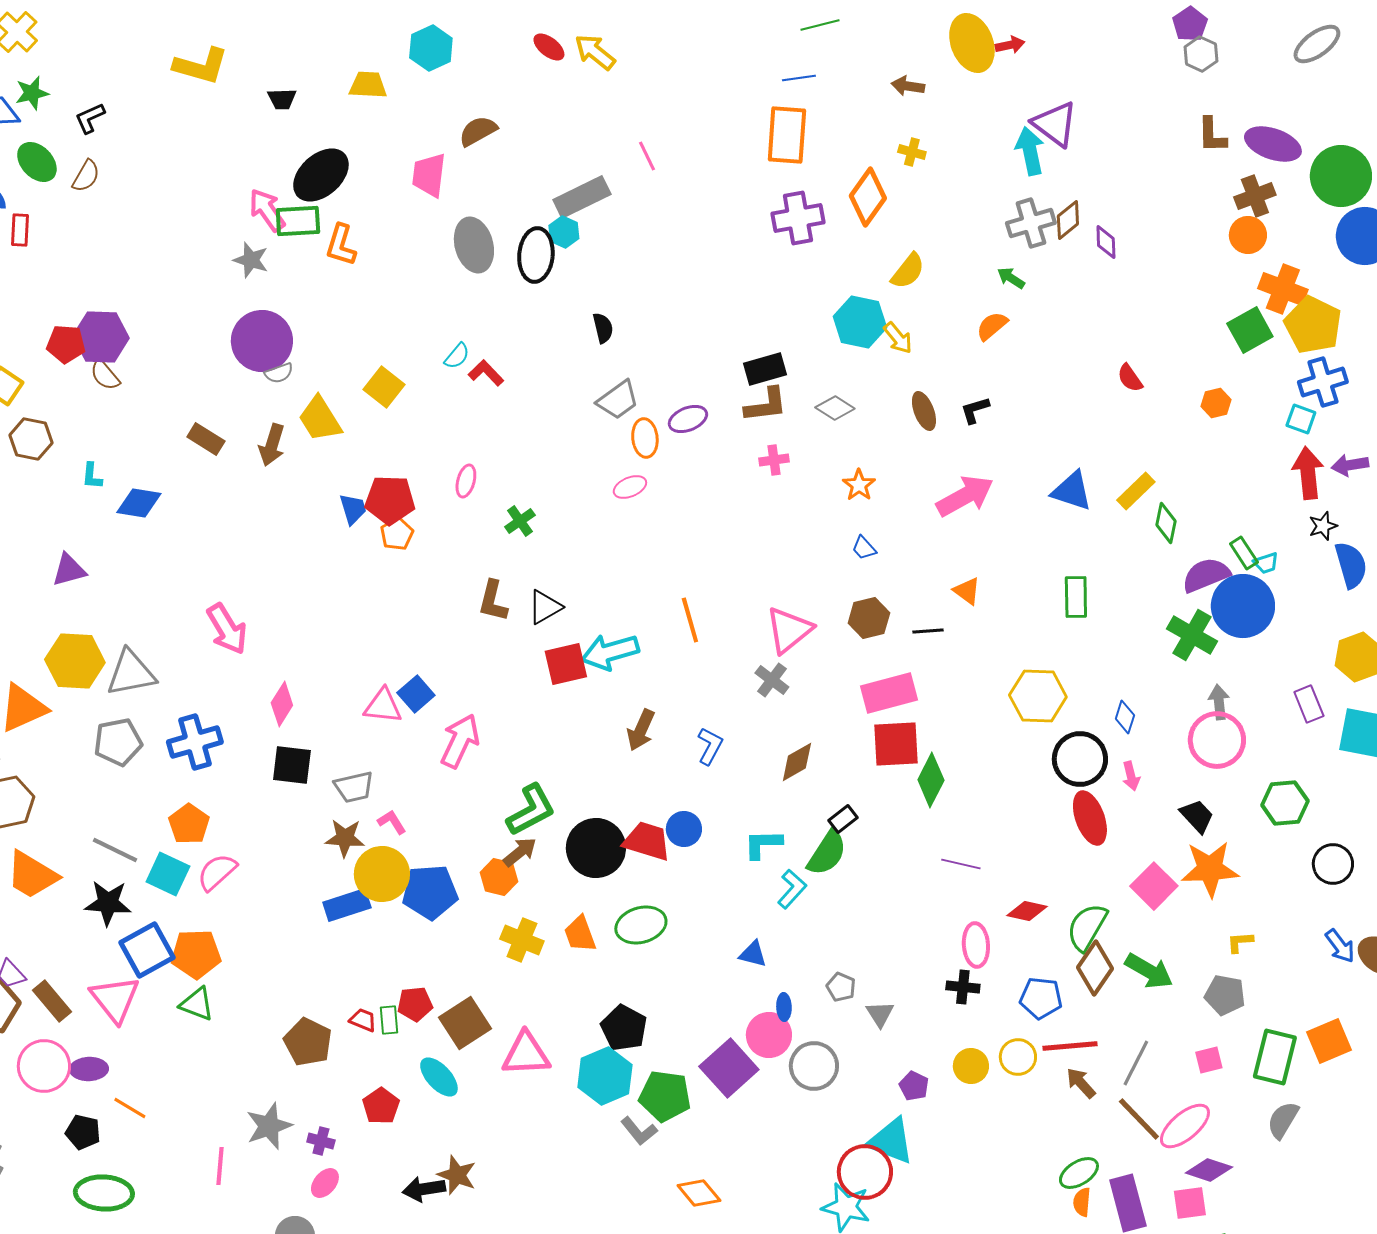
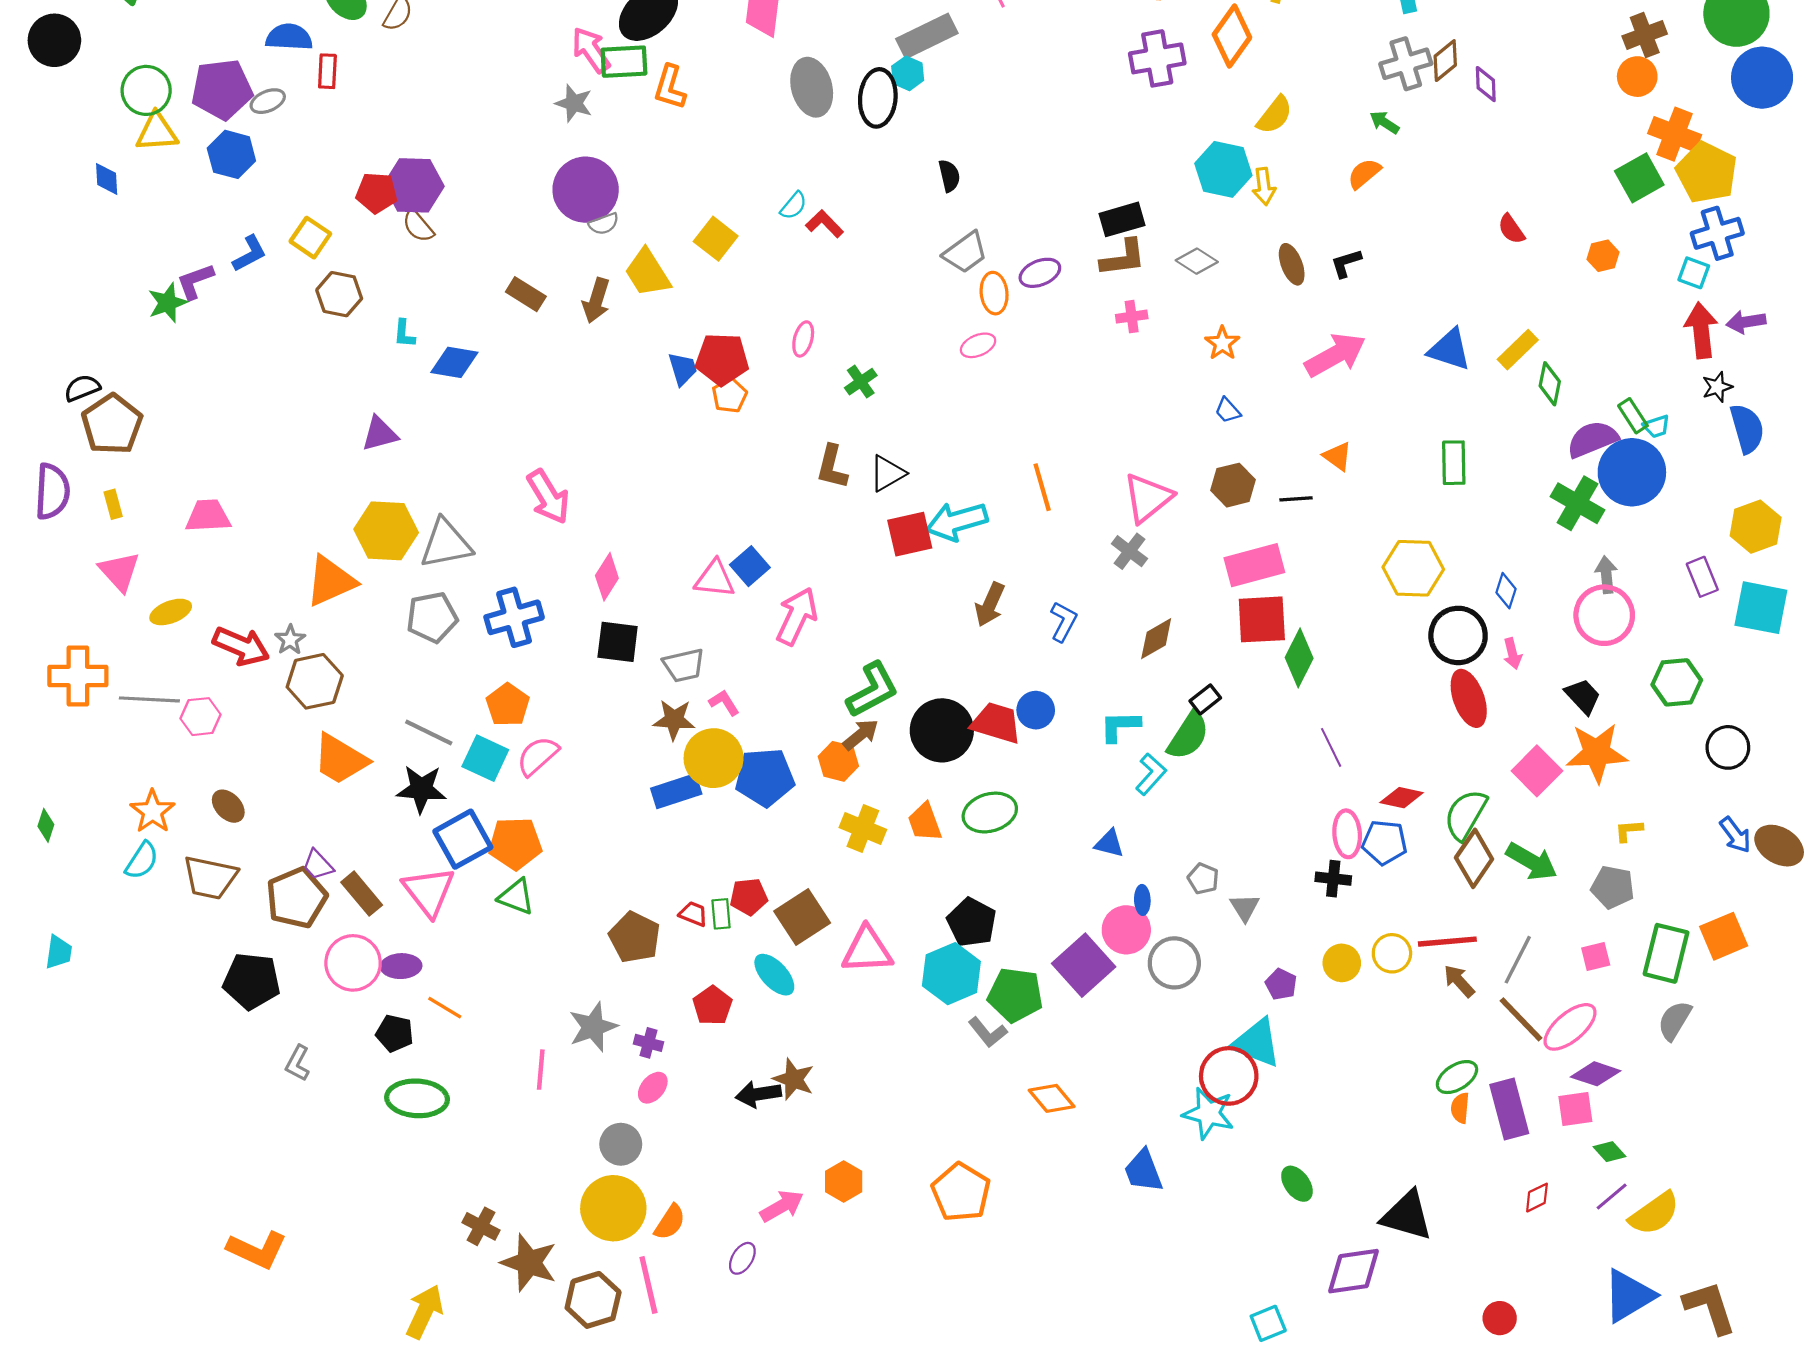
yellow arrow: (898, 338) -> (1264, 186), turned 32
purple line: (961, 864) -> (1331, 747), turned 51
blue pentagon: (1041, 998) -> (1384, 842), moved

